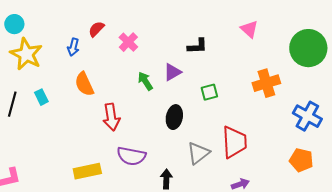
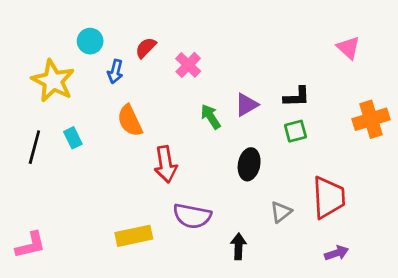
cyan circle: (14, 24) -> (90, 41), moved
black L-shape: (197, 46) -> (297, 97), moved
gray triangle: (198, 153) -> (281, 212), size x0.7

